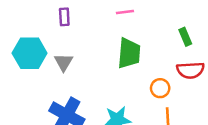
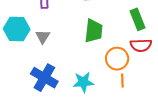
green rectangle: (185, 37) -> (138, 19), size x1.5
orange circle: (160, 88) -> (117, 59), size x1.5

